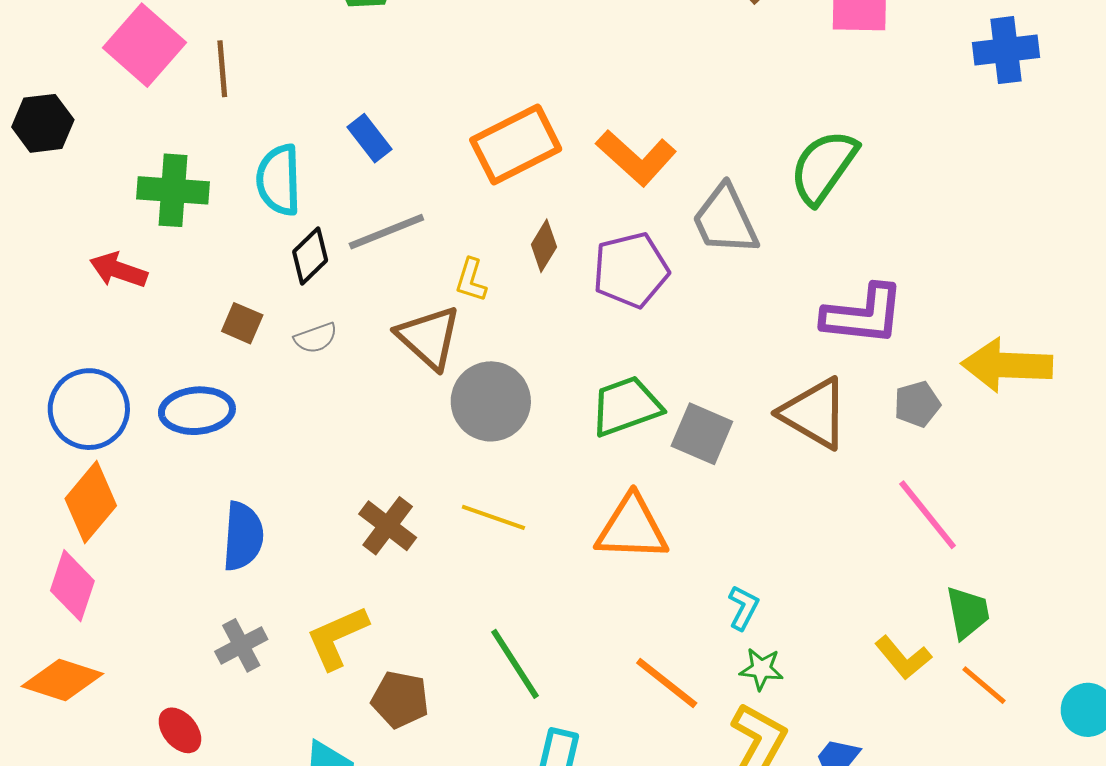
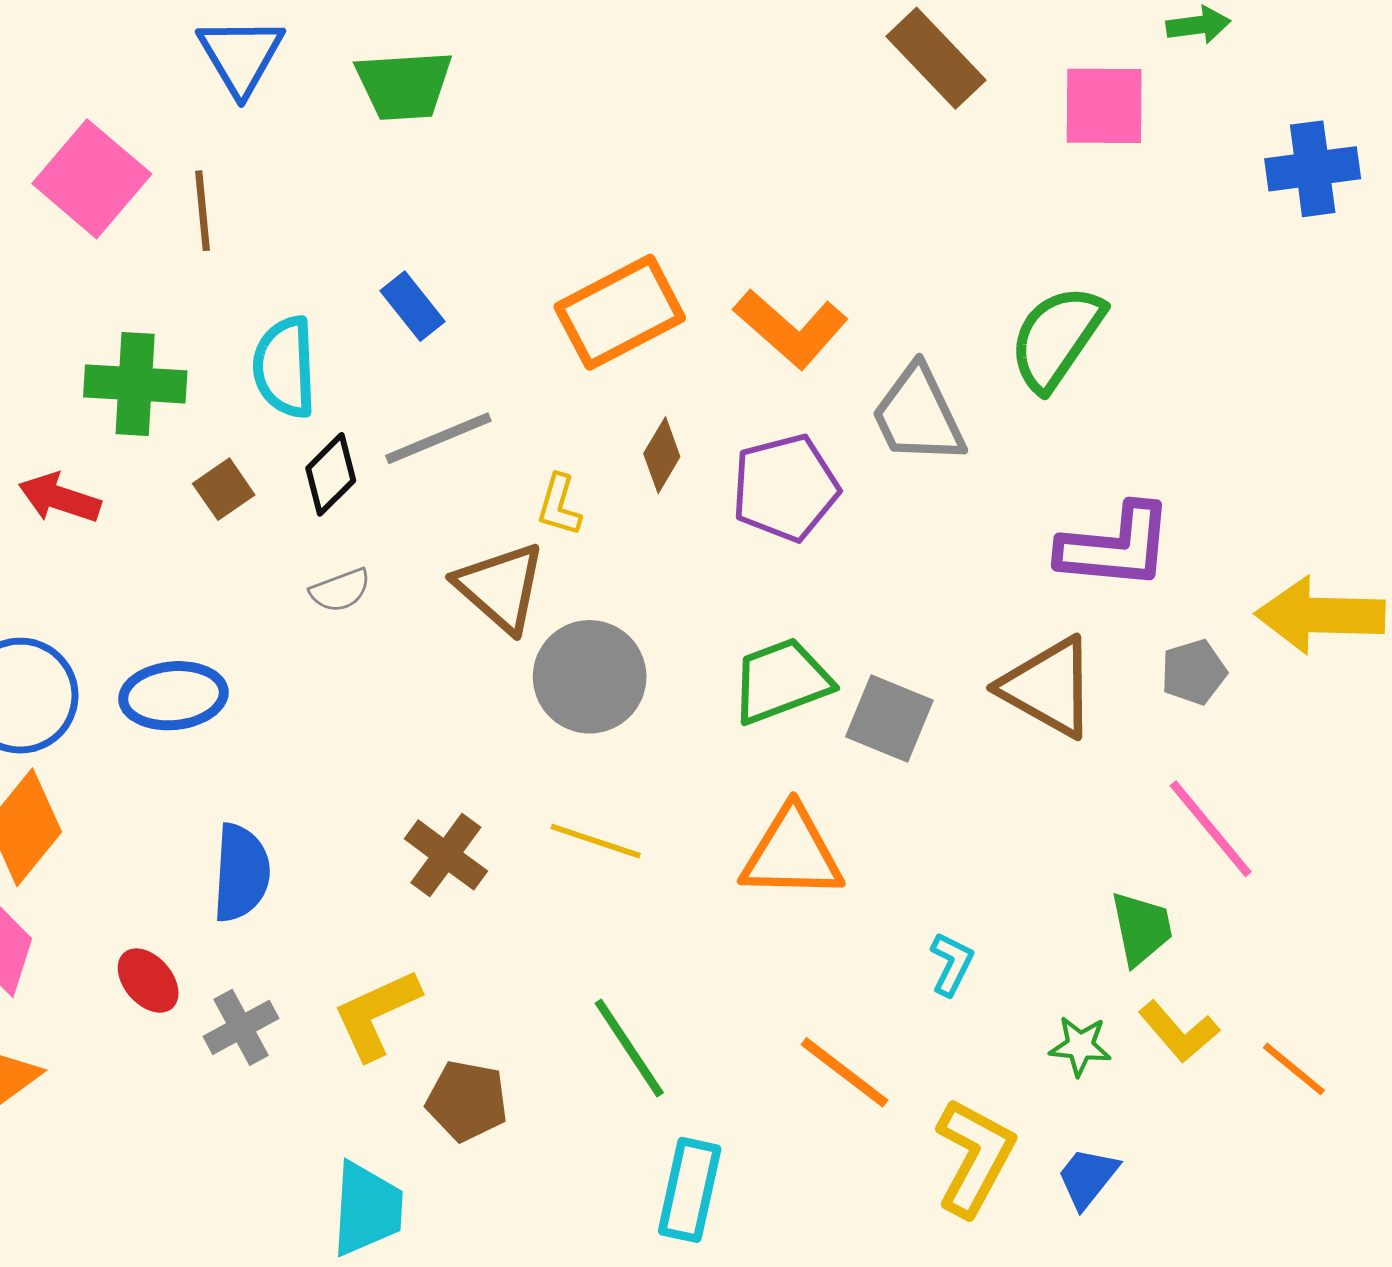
brown square: (242, 323) -> (224, 489), moved, turned 33
green trapezoid: (968, 613) -> (1141, 928), moved
green star: (761, 669) -> (1080, 1046), moved
red ellipse: (180, 730) -> (148, 981), moved

